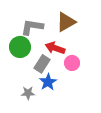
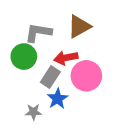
red arrow: (55, 48) -> (66, 58), turned -30
pink circle: (72, 63) -> (86, 76), size x1.6

